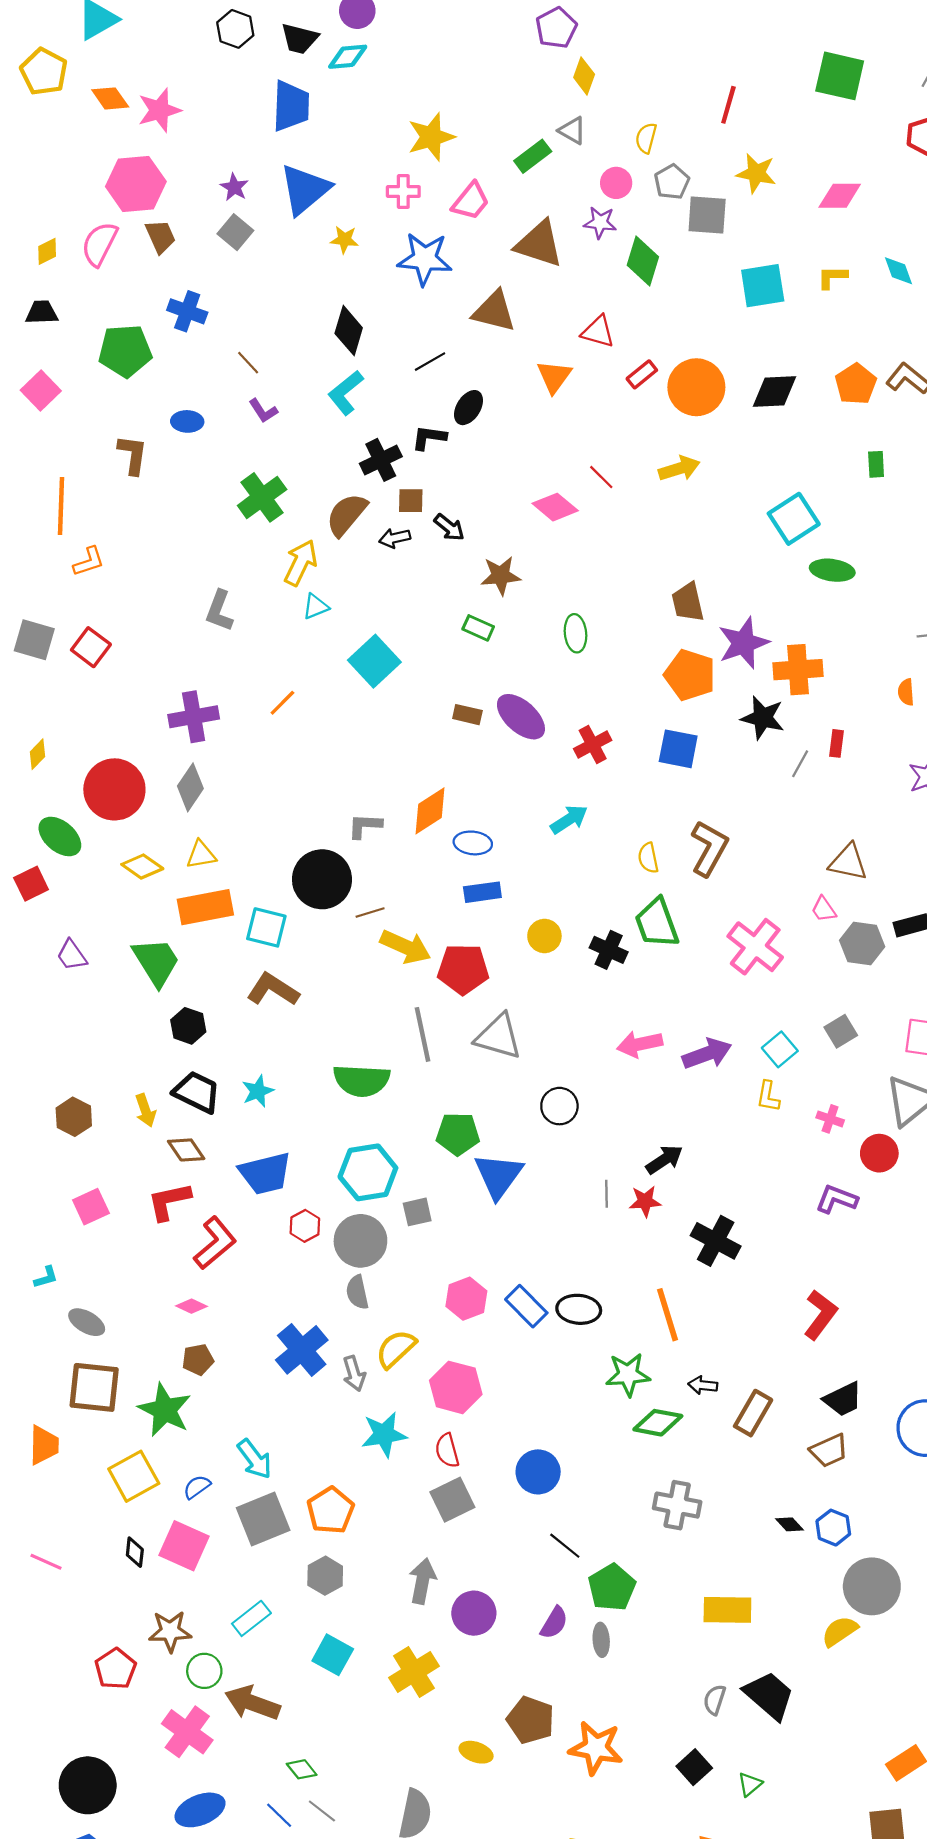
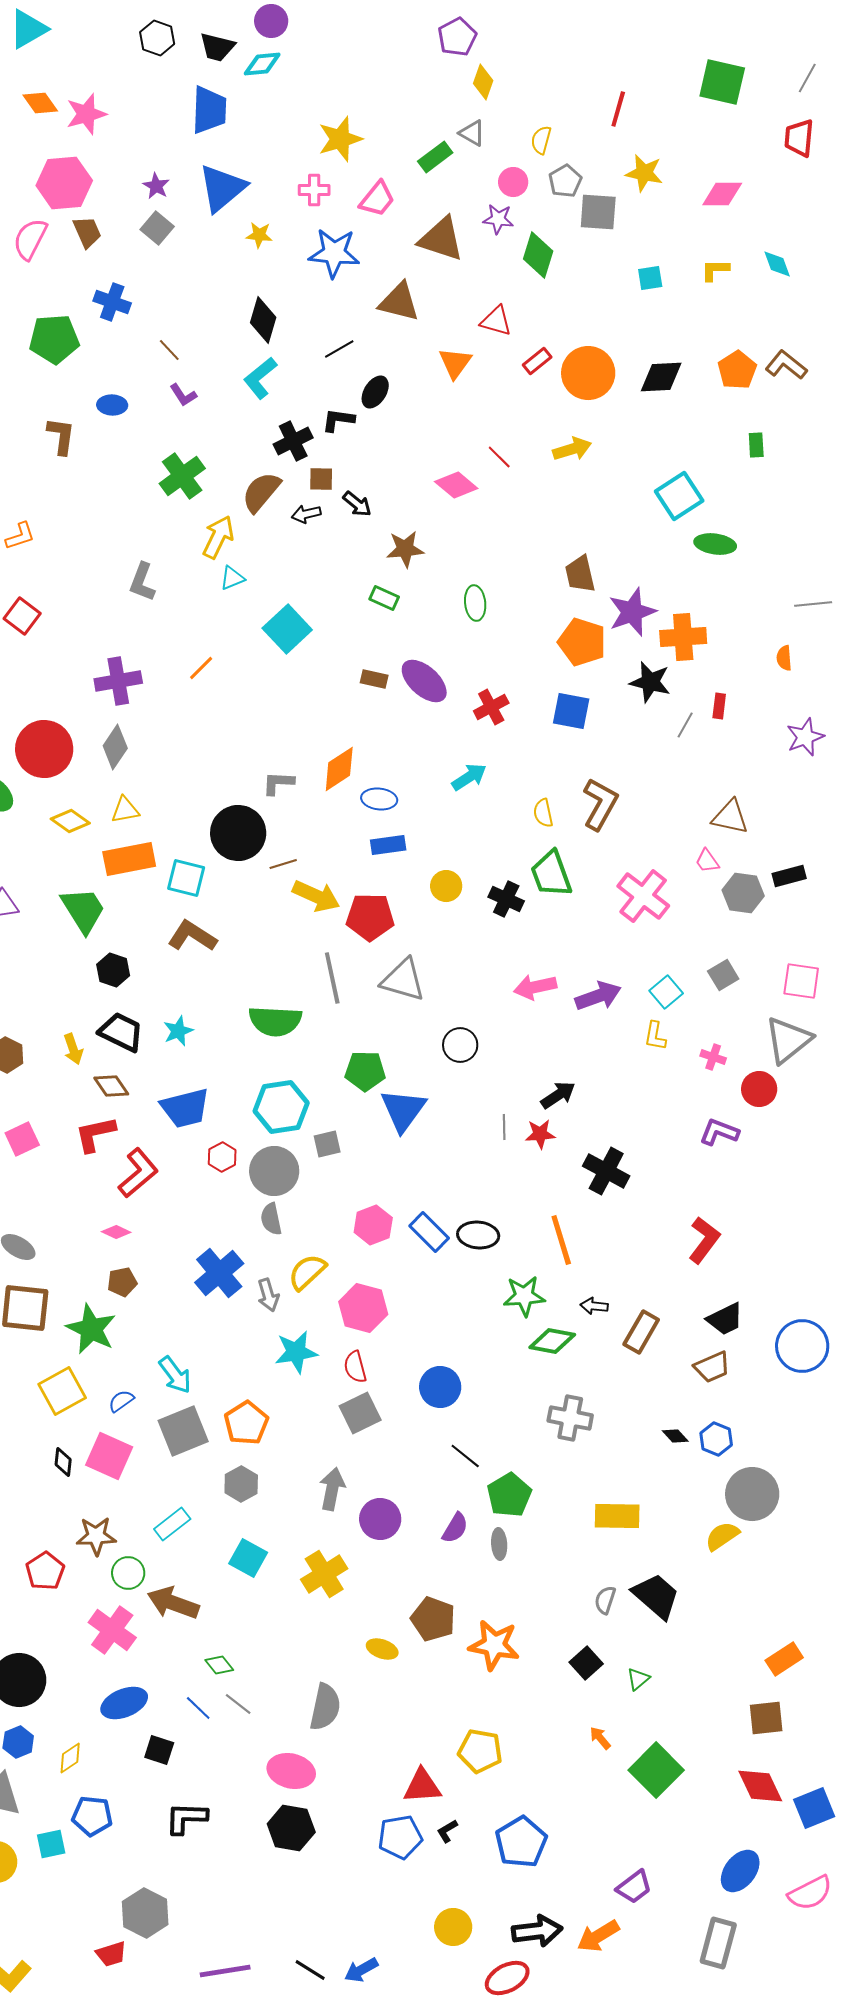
cyan square: (763, 286) -> (650, 278), size x0.6

